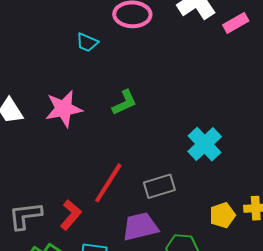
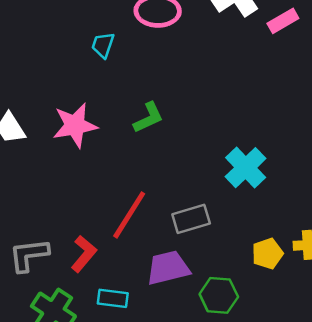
cyan trapezoid: (87, 42) -> (103, 45), turned 85

